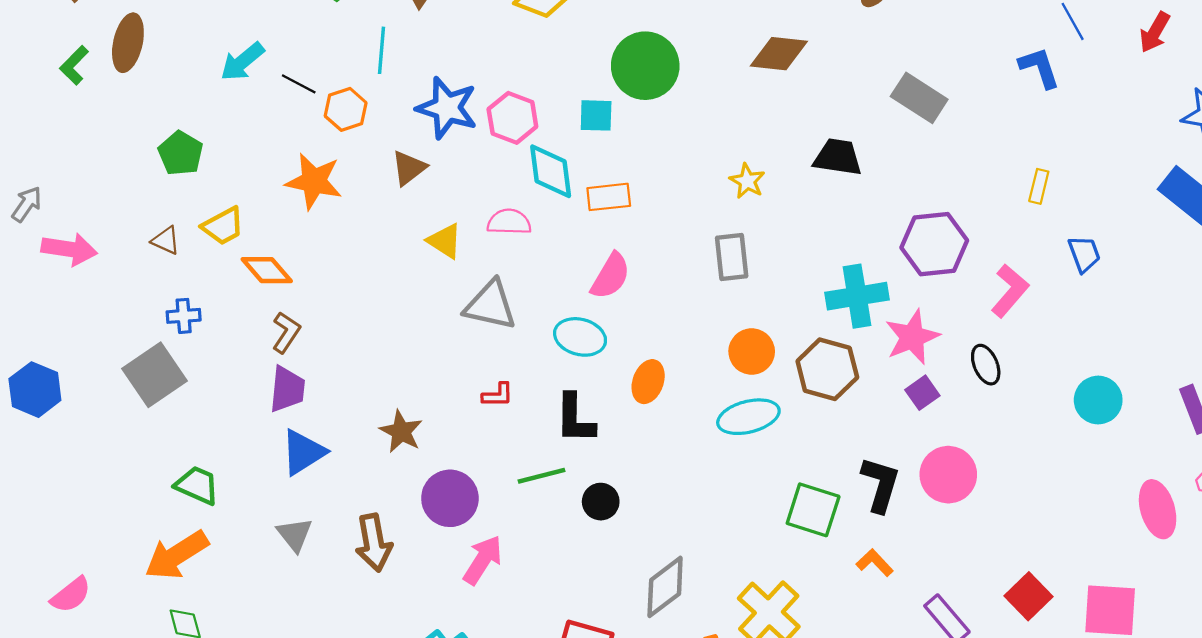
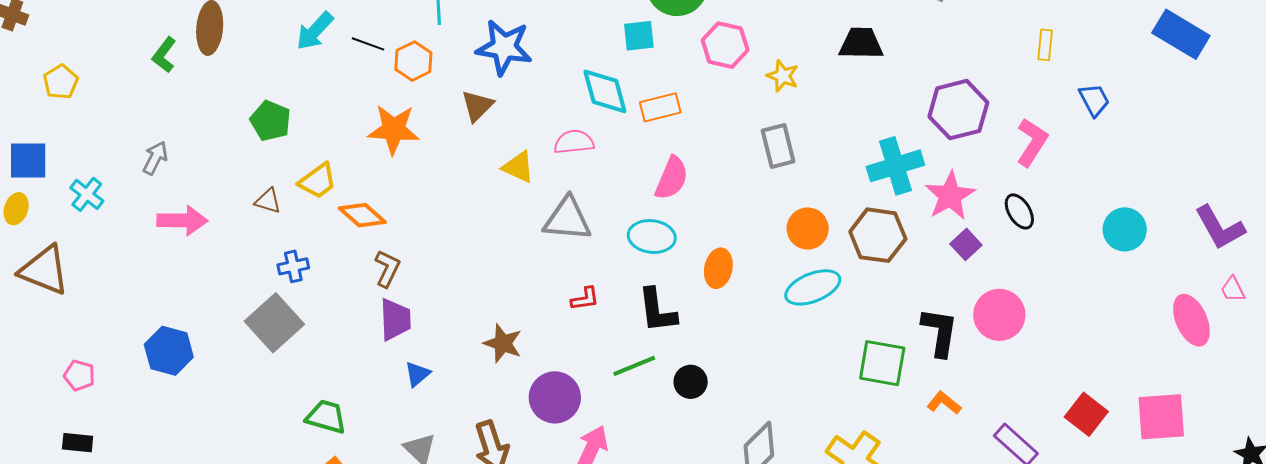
pink hexagon: (512, 118) -> (725, 45), moved
gray arrow: (27, 204) -> (155, 158), moved
blue triangle: (303, 452) -> (417, 374), size x0.6

